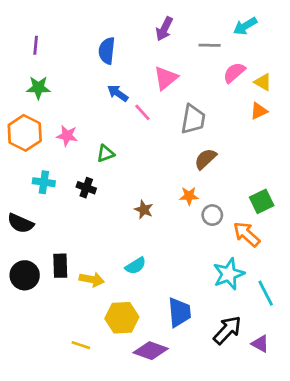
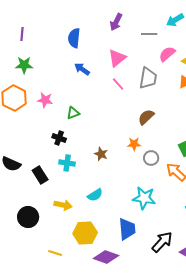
pink line: (142, 112) -> (118, 84), moved
gray trapezoid: (193, 119) -> (148, 78), moved
cyan cross: (44, 182) -> (67, 163), moved
black rectangle: (60, 266) -> (40, 175), moved, turned -30
cyan star: (229, 274) -> (144, 198), moved, turned 30
black circle: (25, 275) -> (28, 217), moved

